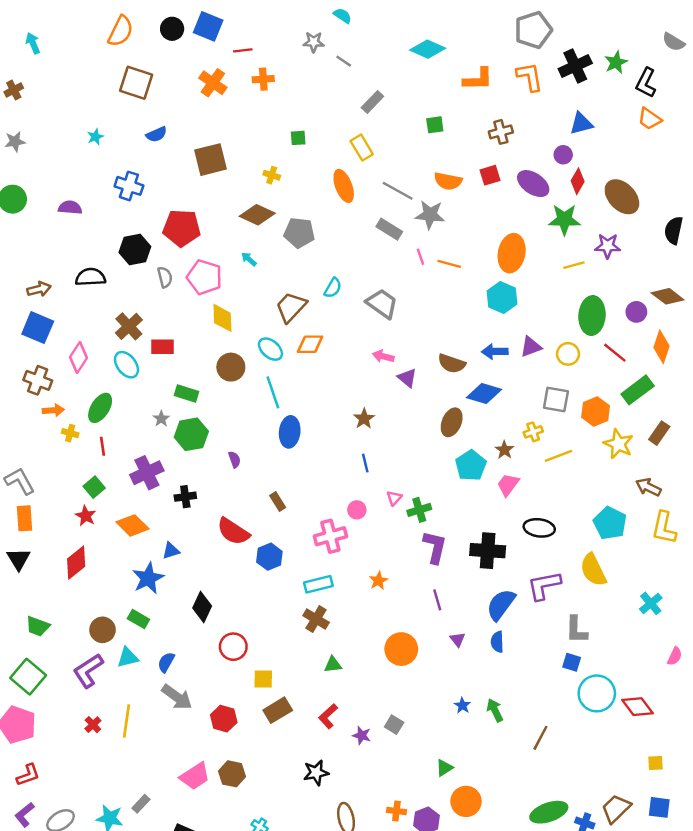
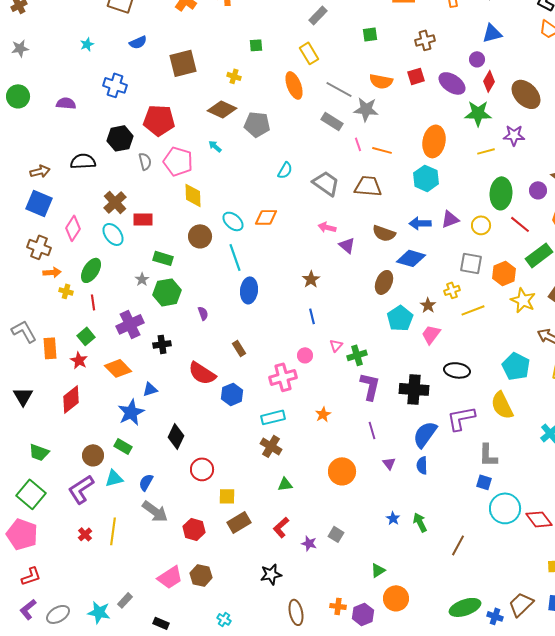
brown trapezoid: (291, 307) -> (368, 186), moved, turned 52
orange rectangle: (25, 518) -> (50, 348), moved

